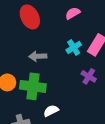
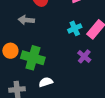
gray arrow: (38, 56) -> (26, 20), moved

